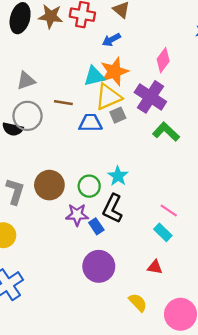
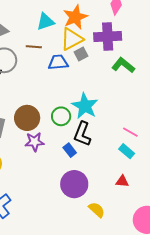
cyan triangle: (94, 76) -> (45, 22), moved
purple cross: (150, 97) -> (108, 36), turned -32
cyan star: (118, 176) -> (85, 106), size x1.5
purple star: (77, 215) -> (34, 142), moved
yellow semicircle: (138, 303) -> (97, 210), moved

